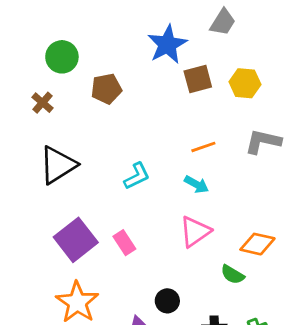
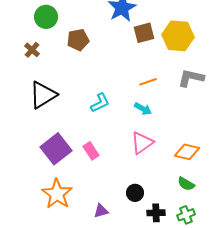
yellow hexagon: (245, 83) -> (178, 36), size x1.4
green semicircle: (232, 275) -> (186, 184), moved
black circle: (167, 301) -> (135, 193), moved

